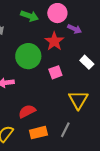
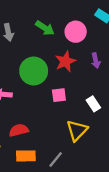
purple arrow: (75, 29) -> (96, 61), moved, turned 40
white rectangle: (87, 62) -> (93, 104), moved

